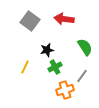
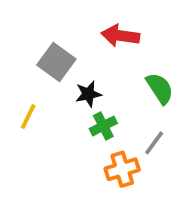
gray square: (30, 21) -> (56, 62), moved
yellow line: (25, 67) -> (28, 117), moved

